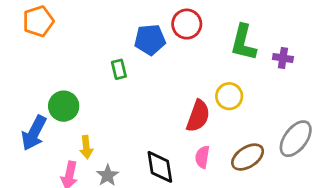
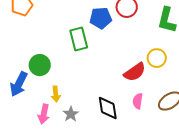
green rectangle: (119, 69) -> (79, 39), size x1.6
red semicircle: (198, 116) -> (135, 72), turned 35

